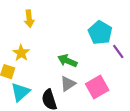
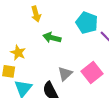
yellow arrow: (29, 19) -> (36, 14), moved
green arrow: (67, 61) -> (52, 38), moved

